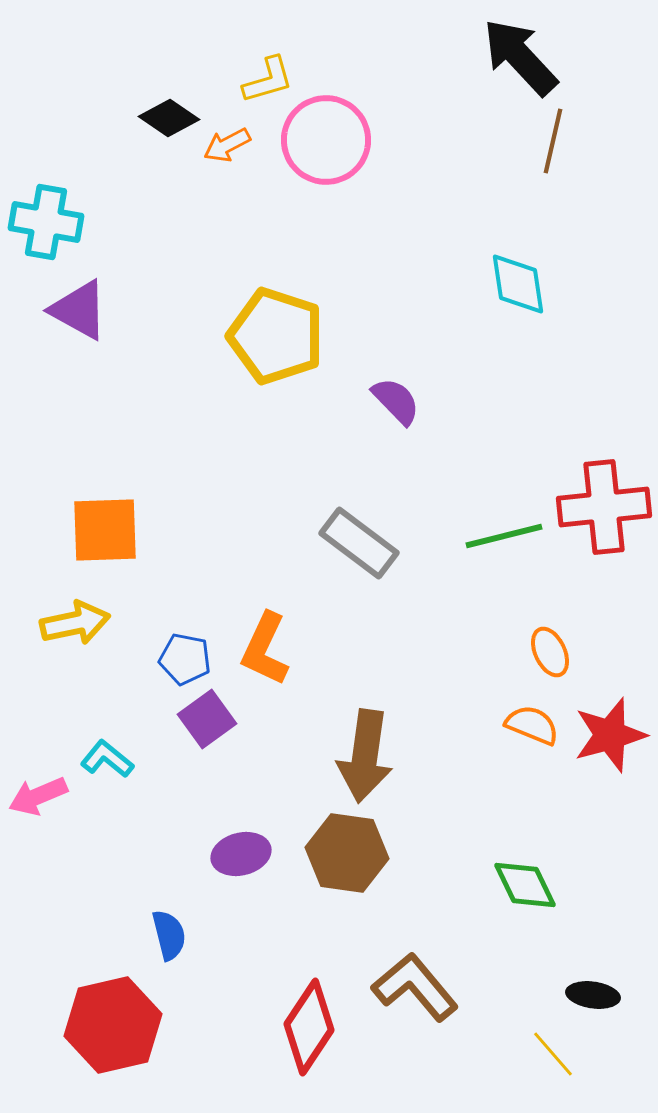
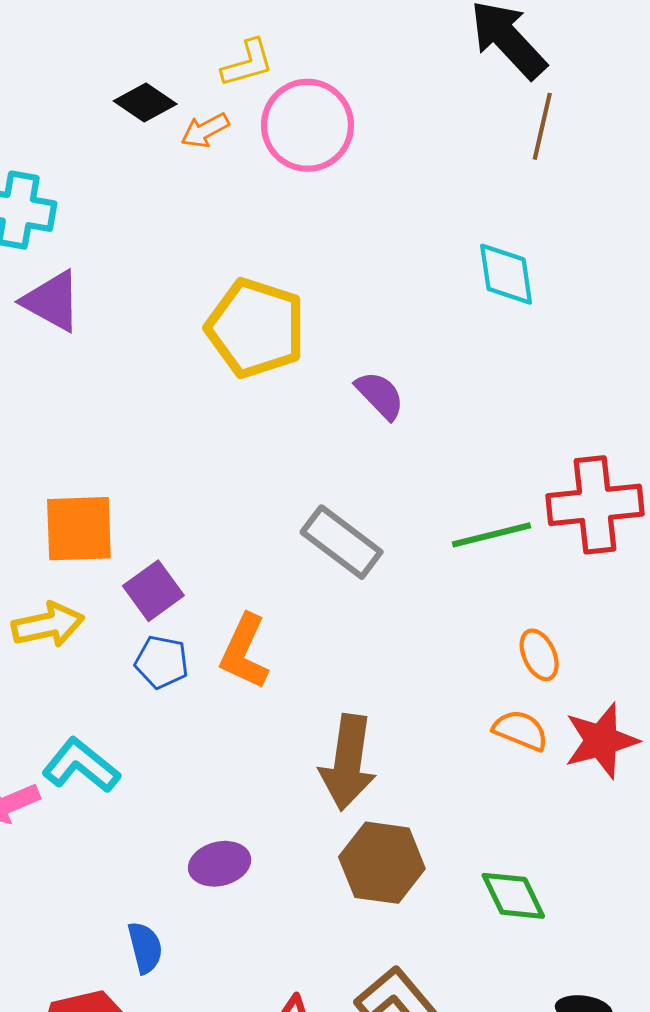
purple square: (207, 719) -> (153, 591), moved
cyan L-shape: (107, 759) -> (81, 765), size x1.4
brown hexagon: (347, 853) -> (382, 863), moved

